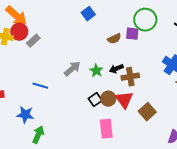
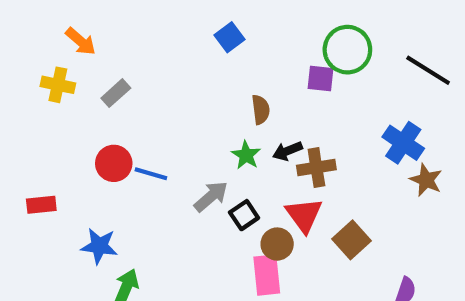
orange arrow: (16, 16) -> (81, 41), size x0.7
red circle: (19, 32) -> (114, 163), moved
brown semicircle: (114, 39) -> (261, 110), moved, turned -72
gray arrow: (72, 69) -> (211, 196), moved
blue line: (40, 86) -> (151, 174), moved
brown circle: (108, 99) -> (277, 244), moved

